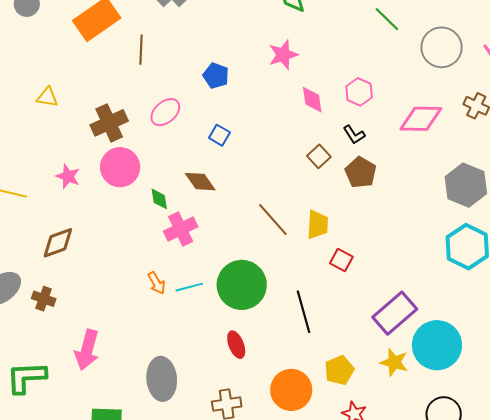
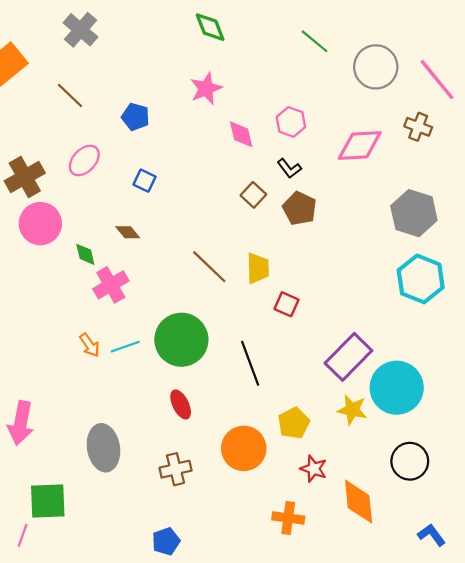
brown line: (141, 50) -> (70, 96), moved, turned -44
brown diamond: (200, 182) -> (128, 232), size x0.7

